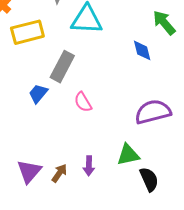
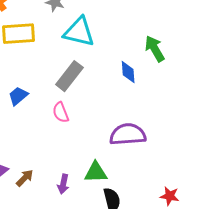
gray rectangle: (62, 67) -> (69, 76), moved
purple arrow: (89, 166) -> (63, 184), moved

